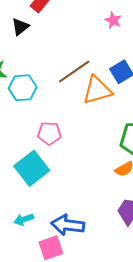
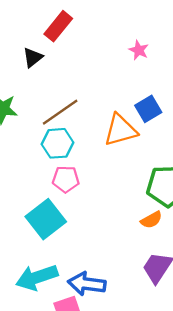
brown line: (74, 71) -> (60, 112), moved
cyan hexagon: (23, 88) -> (58, 143), moved
cyan arrow: (24, 219) -> (37, 277), size x1.8

